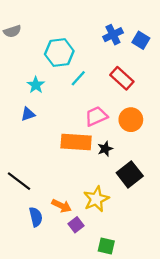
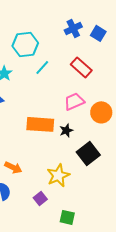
pink trapezoid: (96, 116) -> (74, 101), moved
orange circle: (131, 120) -> (101, 112), moved
orange arrow: (62, 206) -> (13, 167), moved

